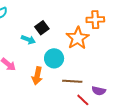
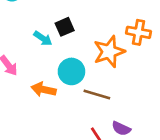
orange arrow: (37, 76) -> (44, 89), turned 78
brown line: (72, 81) -> (97, 95), moved

